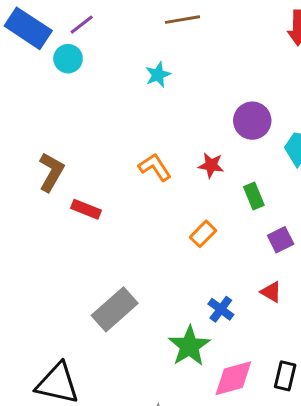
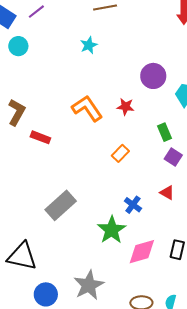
cyan circle: (68, 59) -> (18, 46), moved
orange L-shape: (155, 167) -> (87, 108), size x1.4
green rectangle: (254, 196) -> (164, 132), moved
purple square: (281, 240) -> (173, 157), turned -30

